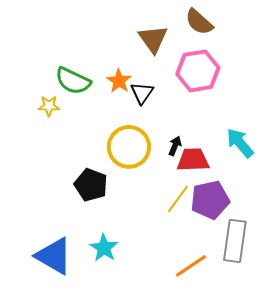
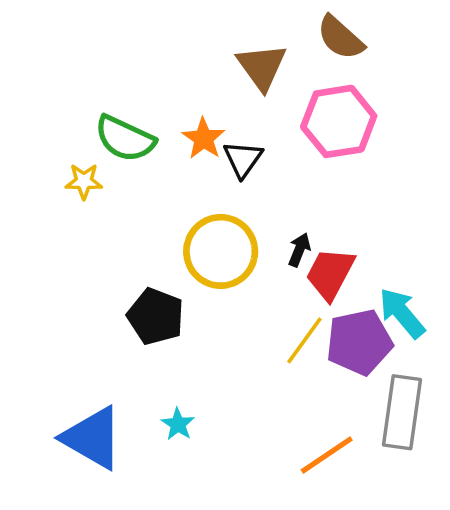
cyan arrow: (240, 143) -> (402, 313), moved
red trapezoid: (193, 160) -> (330, 274), turned -60
cyan star: (104, 248) -> (178, 424), size x0.7

